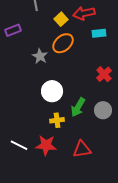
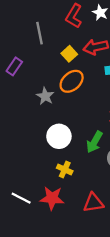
purple rectangle: (13, 30) -> (14, 66), turned -35
green arrow: (78, 107) -> (94, 142), moved
yellow cross: (57, 120) -> (65, 170), turned 32

